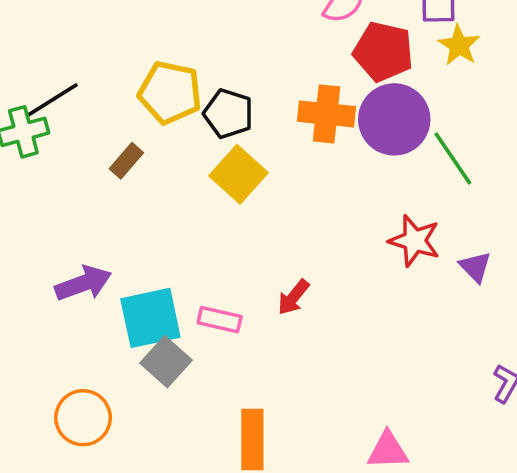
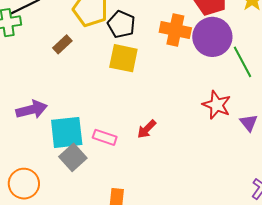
yellow square: (239, 174) -> (123, 58), turned -36

